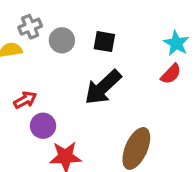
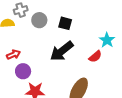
cyan star: (176, 43) -> (107, 40), moved
red semicircle: (171, 74) -> (95, 56), moved

